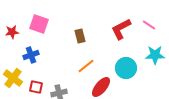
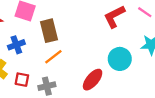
brown rectangle: (80, 36) -> (49, 31), moved, size x1.5
orange line: (86, 66) -> (53, 57), moved

